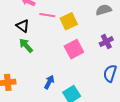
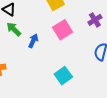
blue arrow: (49, 82) -> (33, 41), moved

